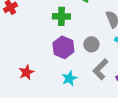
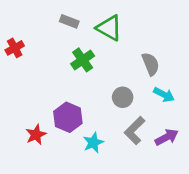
green cross: (61, 16) -> (83, 60), turned -36
purple hexagon: (63, 47) -> (68, 117), moved

